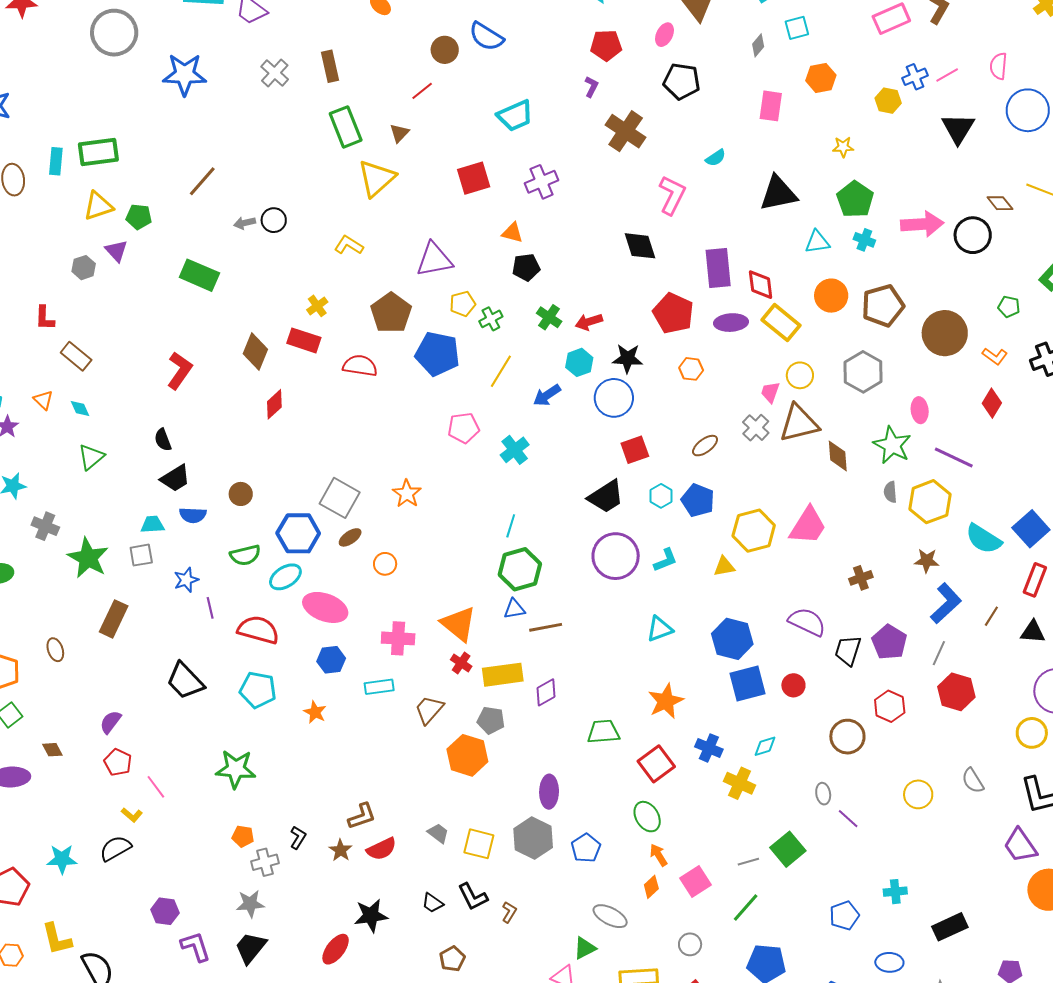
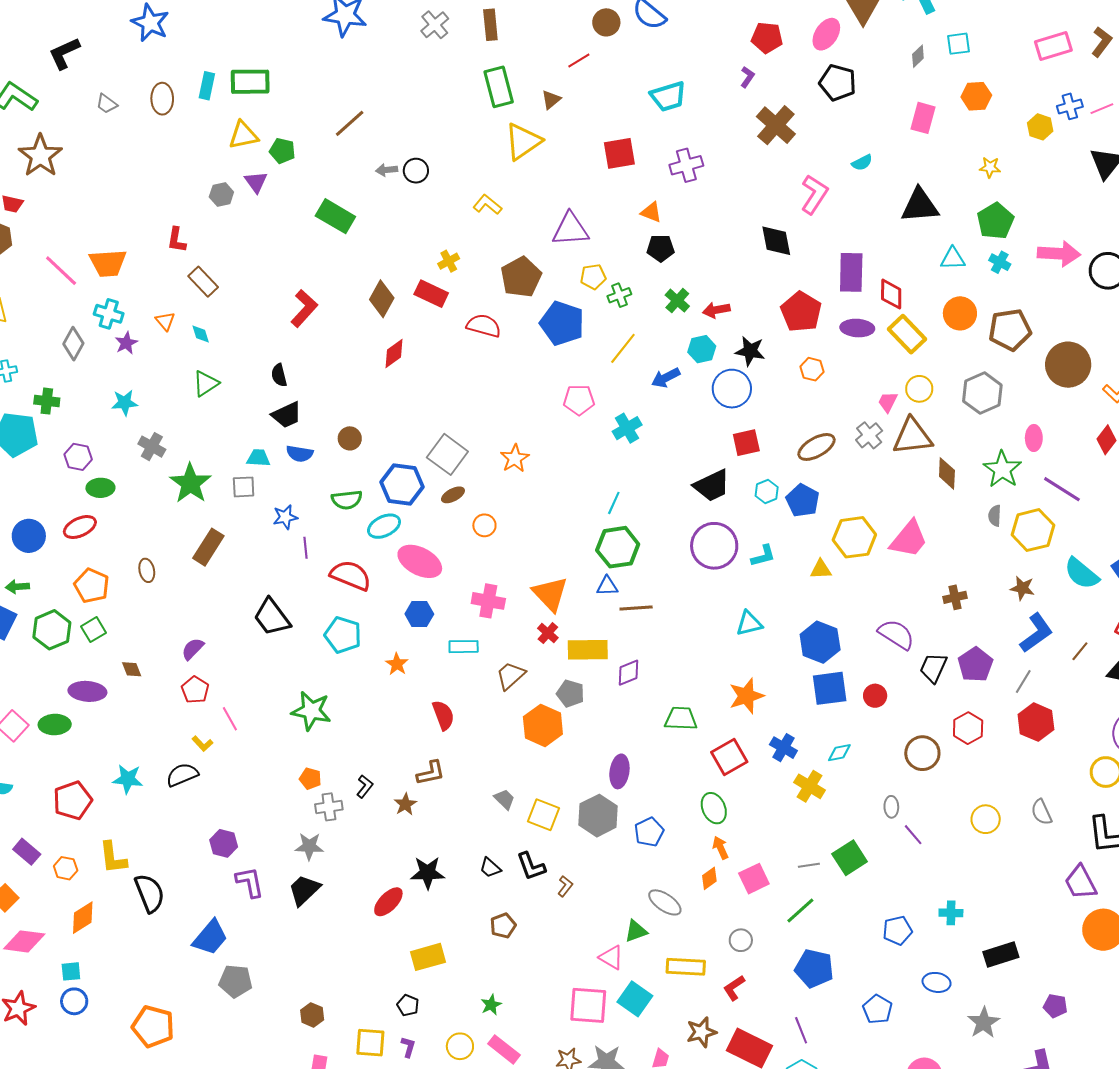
pink ellipse: (664, 35) -> (826, 34), size x1.4
brown ellipse: (705, 446) -> (816, 447), size x1.4
red semicircle: (382, 849) -> (443, 715), moved, turned -92

